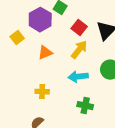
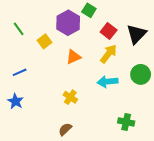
yellow cross: (42, 92) -> (70, 97), turned 32
green cross: (85, 106) -> (126, 122), moved

